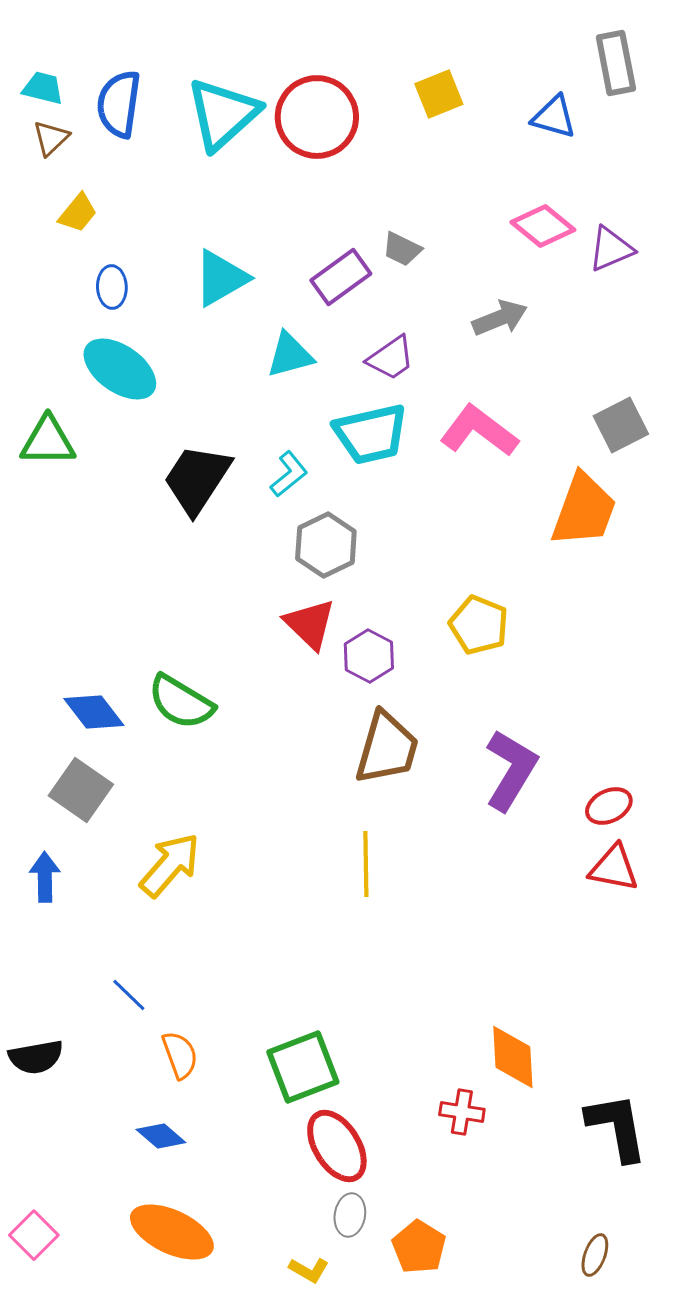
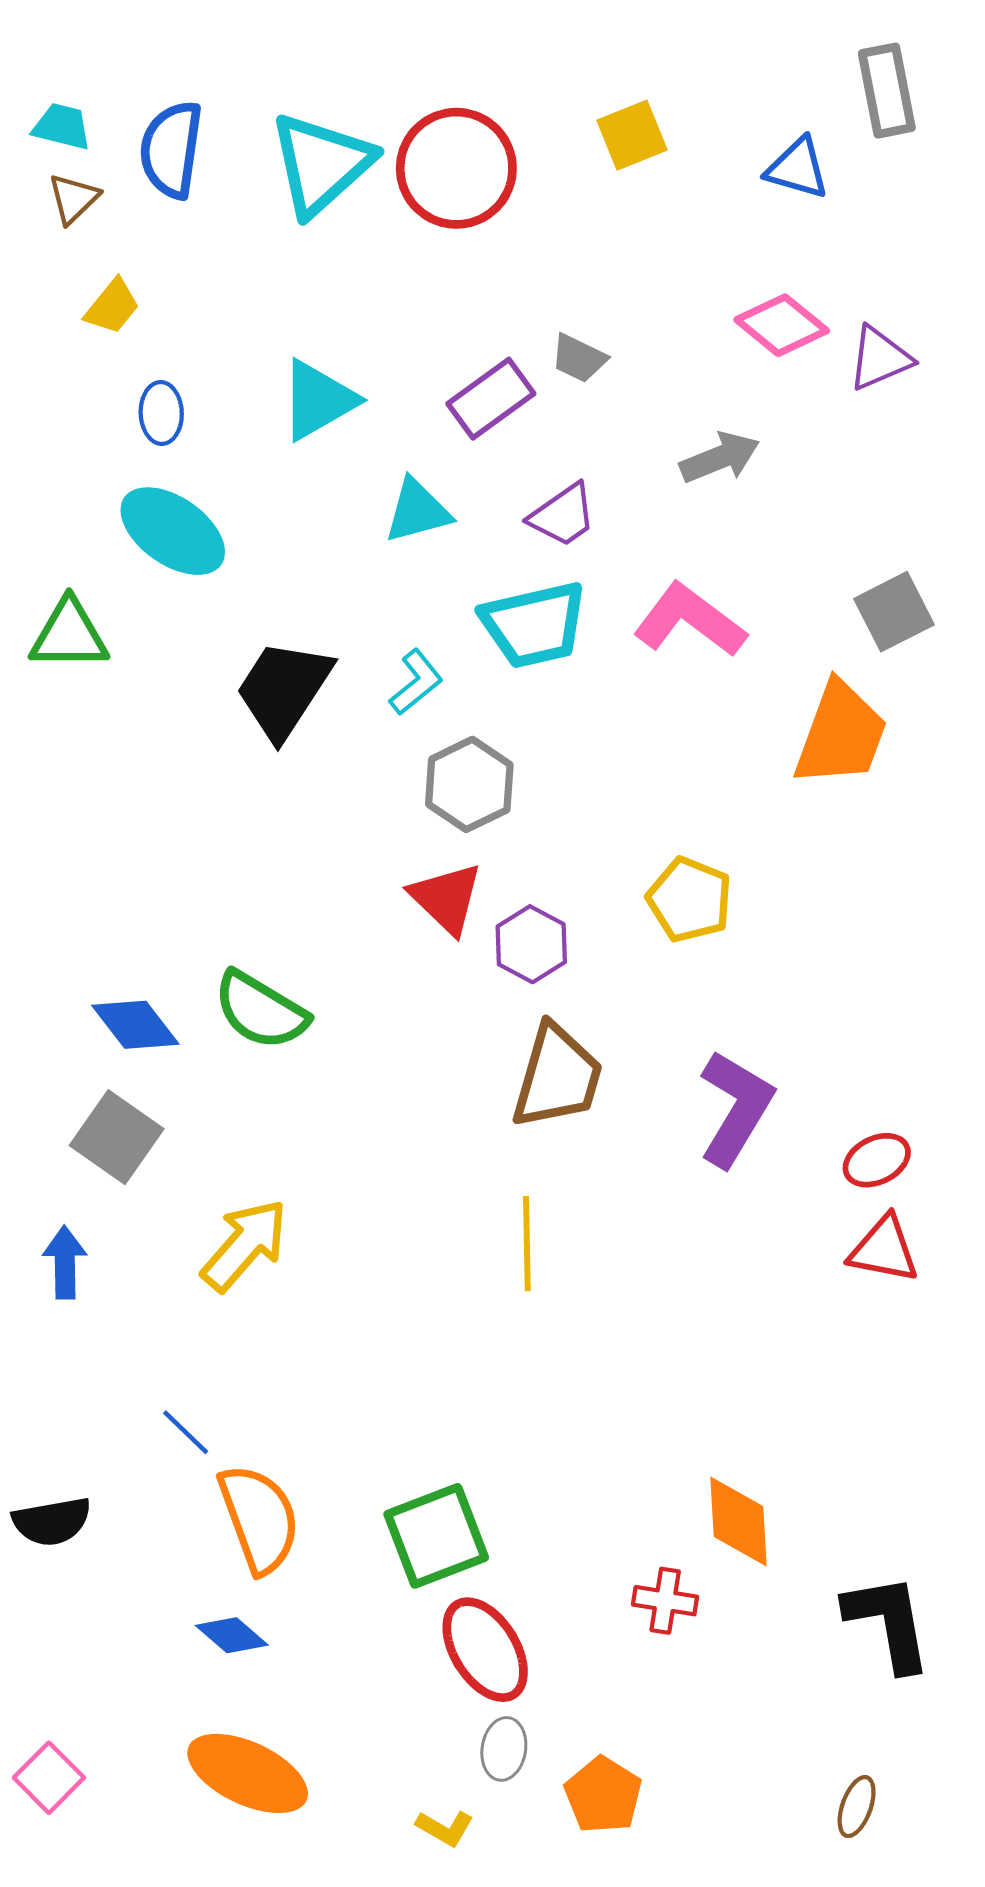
orange semicircle: (180, 1055) -> (259, 1519), size x1.6

